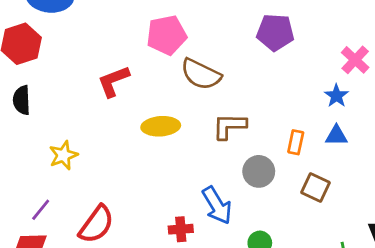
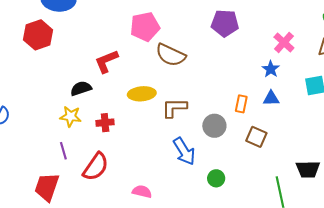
black semicircle: (22, 100) -> (81, 88), moved, turned 75
brown L-shape: (229, 126) -> (174, 108), moved
yellow star: (63, 155) -> (71, 116), turned 30
purple line: (41, 210) -> (63, 151), moved, turned -54
red cross: (181, 229) -> (105, 123), moved

